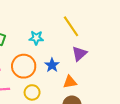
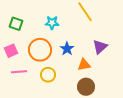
purple triangle: (79, 54) -> (100, 47), moved

